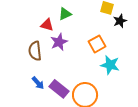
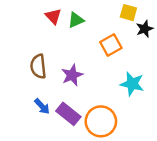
red triangle: (47, 25) -> (53, 16), moved, turned 32
purple star: (59, 42) -> (72, 75), moved
orange square: (97, 44) -> (111, 45), moved

